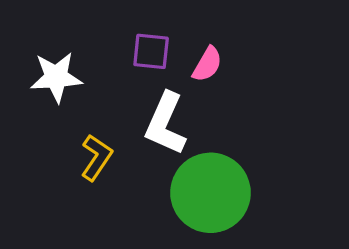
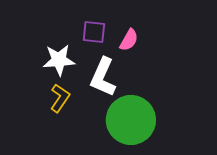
white star: (56, 77) -> (59, 60), moved

